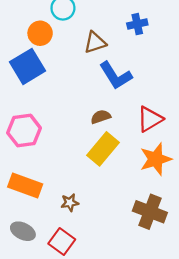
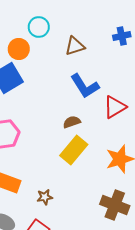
blue cross: (137, 24) -> (122, 36), moved
brown triangle: (95, 42) -> (75, 46), moved
red triangle: (150, 119) -> (115, 107), moved

